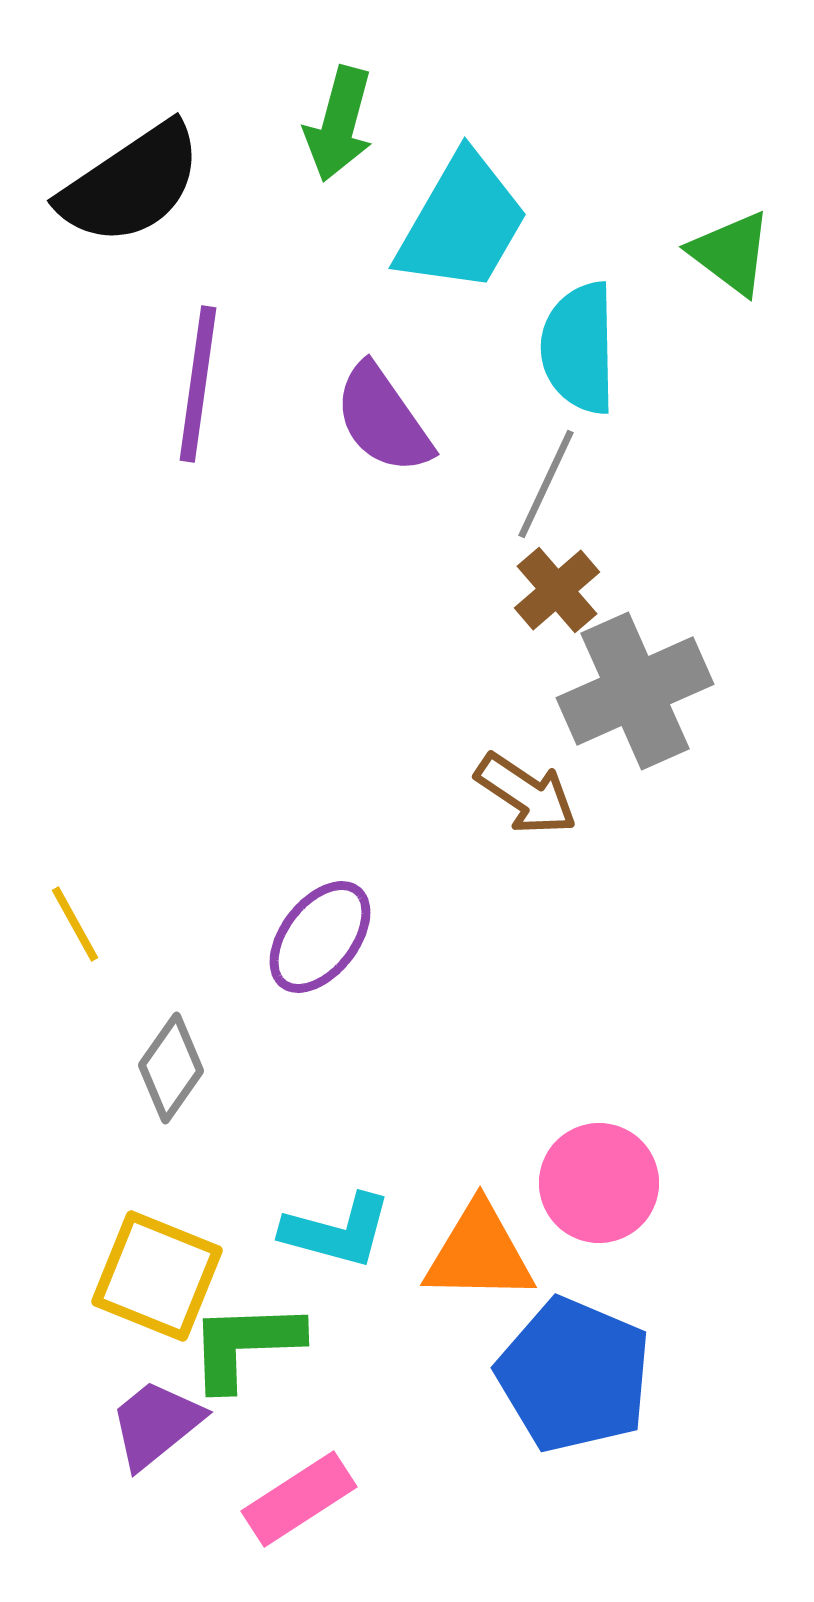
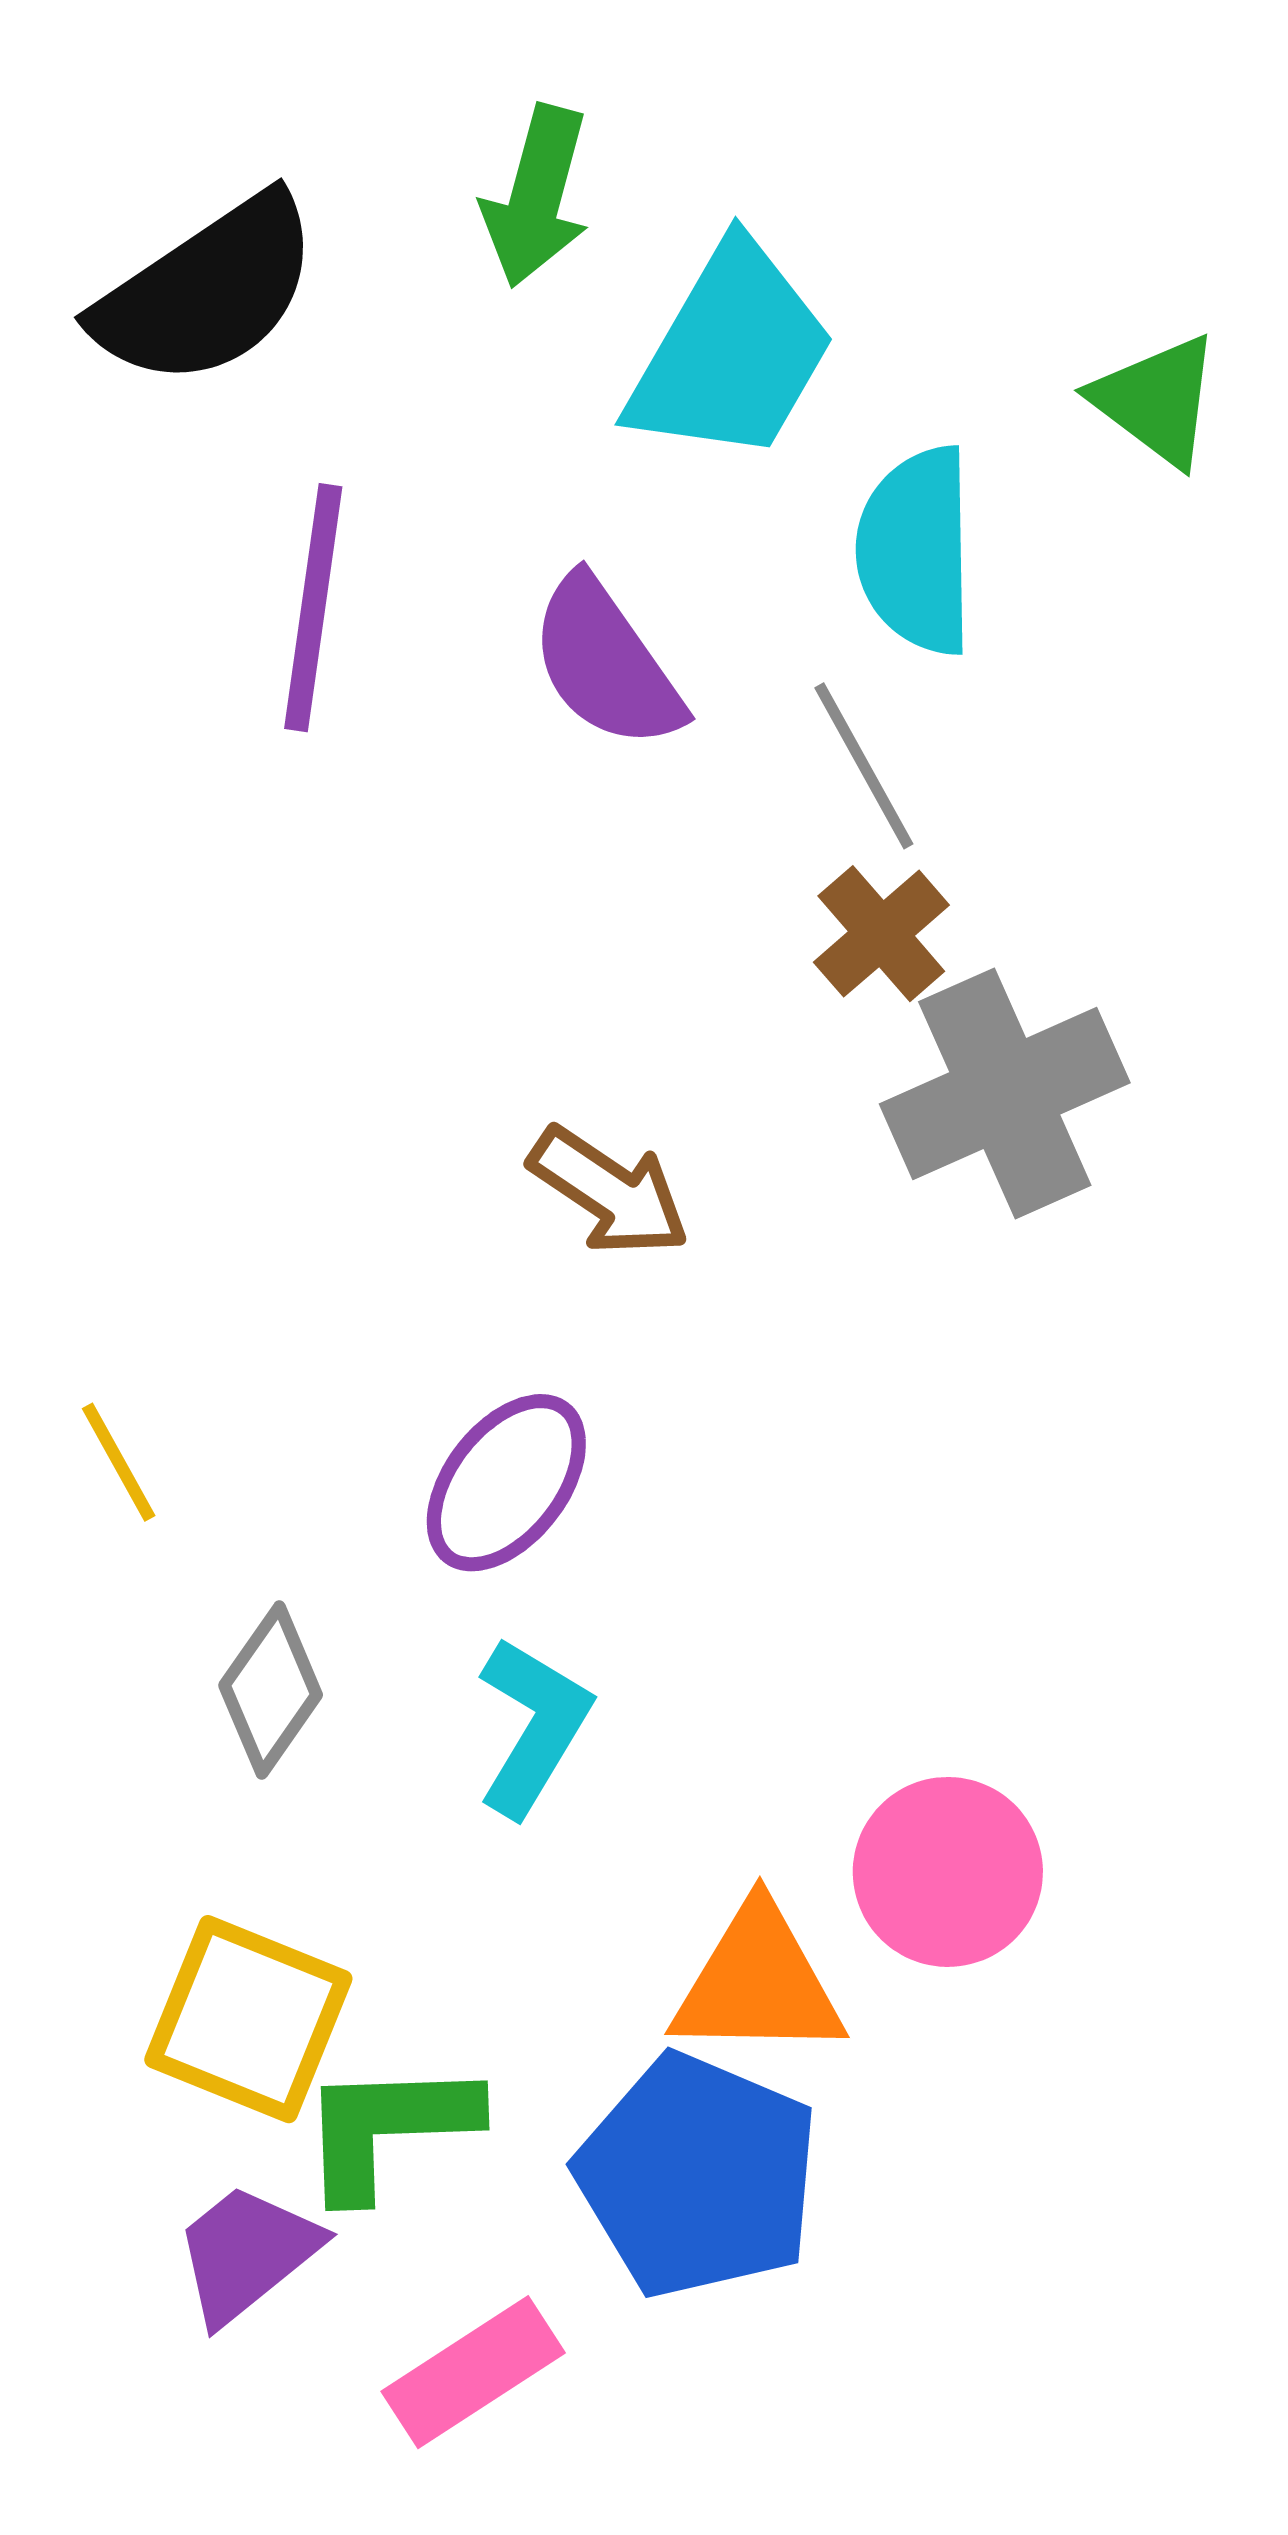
gray line: (546, 484) -> (864, 766), turned -54
brown arrow: (526, 794) -> (609, 1192), moved
cyan L-shape: (337, 1231) -> (533, 1726), moved, turned -74
blue pentagon: (574, 1375) -> (698, 2176), moved

